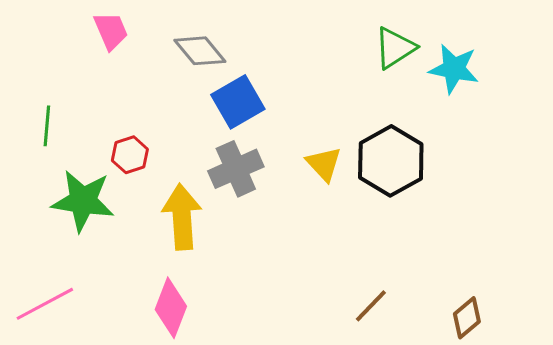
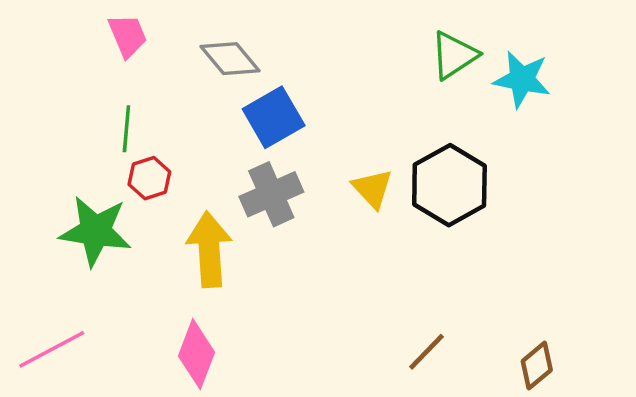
green line: (47, 126) -> (126, 129), moved

